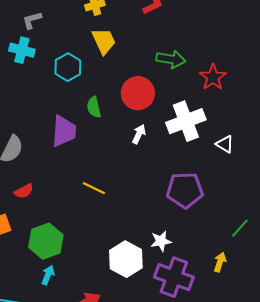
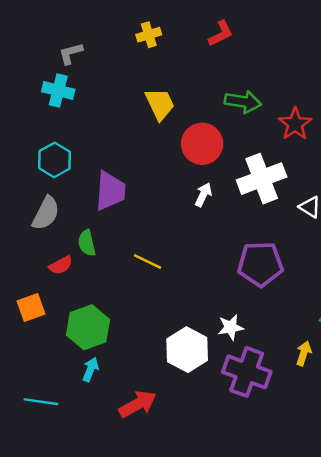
yellow trapezoid: (104, 41) -> (160, 104), moved
cyan hexagon: (68, 67) -> (55, 160), moved
green semicircle: (94, 107) -> (87, 243), moved

